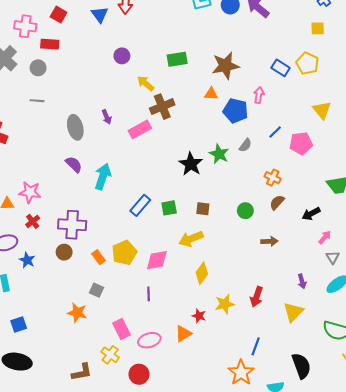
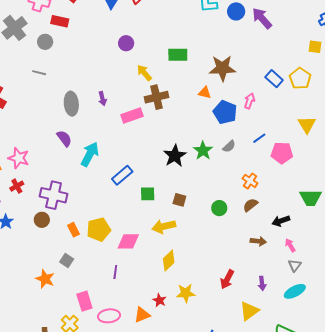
blue rectangle: (140, 205) -> (122, 175), moved
pink arrow: (325, 237) -> (290, 245), turned -80
brown arrow: (269, 241) -> (258, 241), moved
red arrow: (257, 297) -> (227, 279), moved

